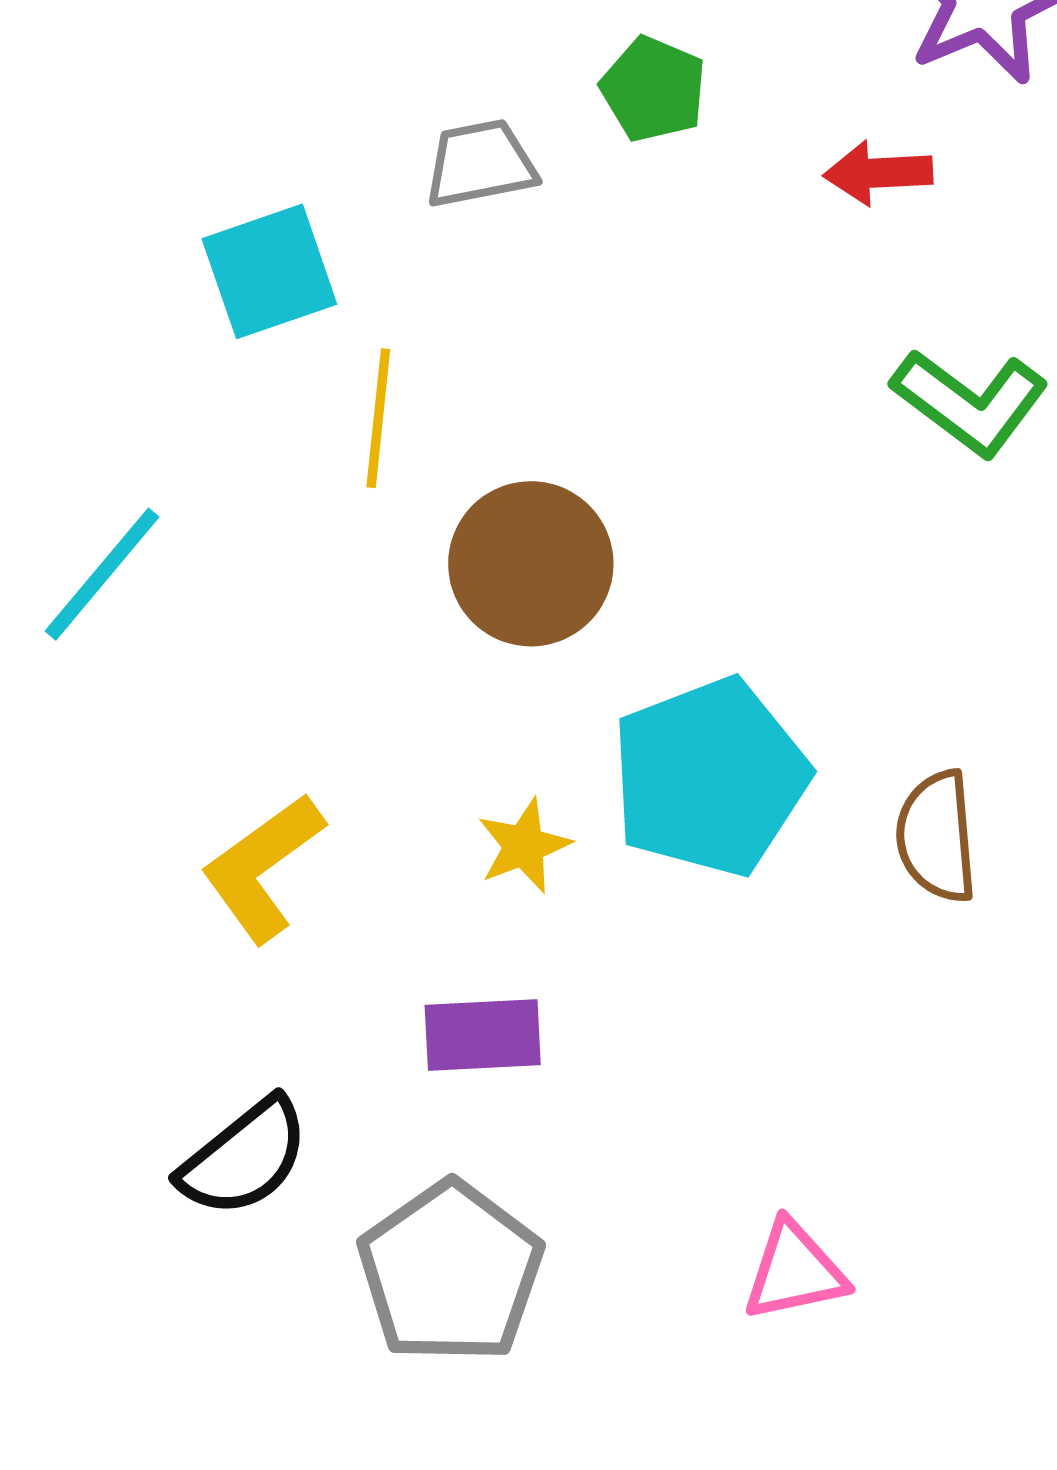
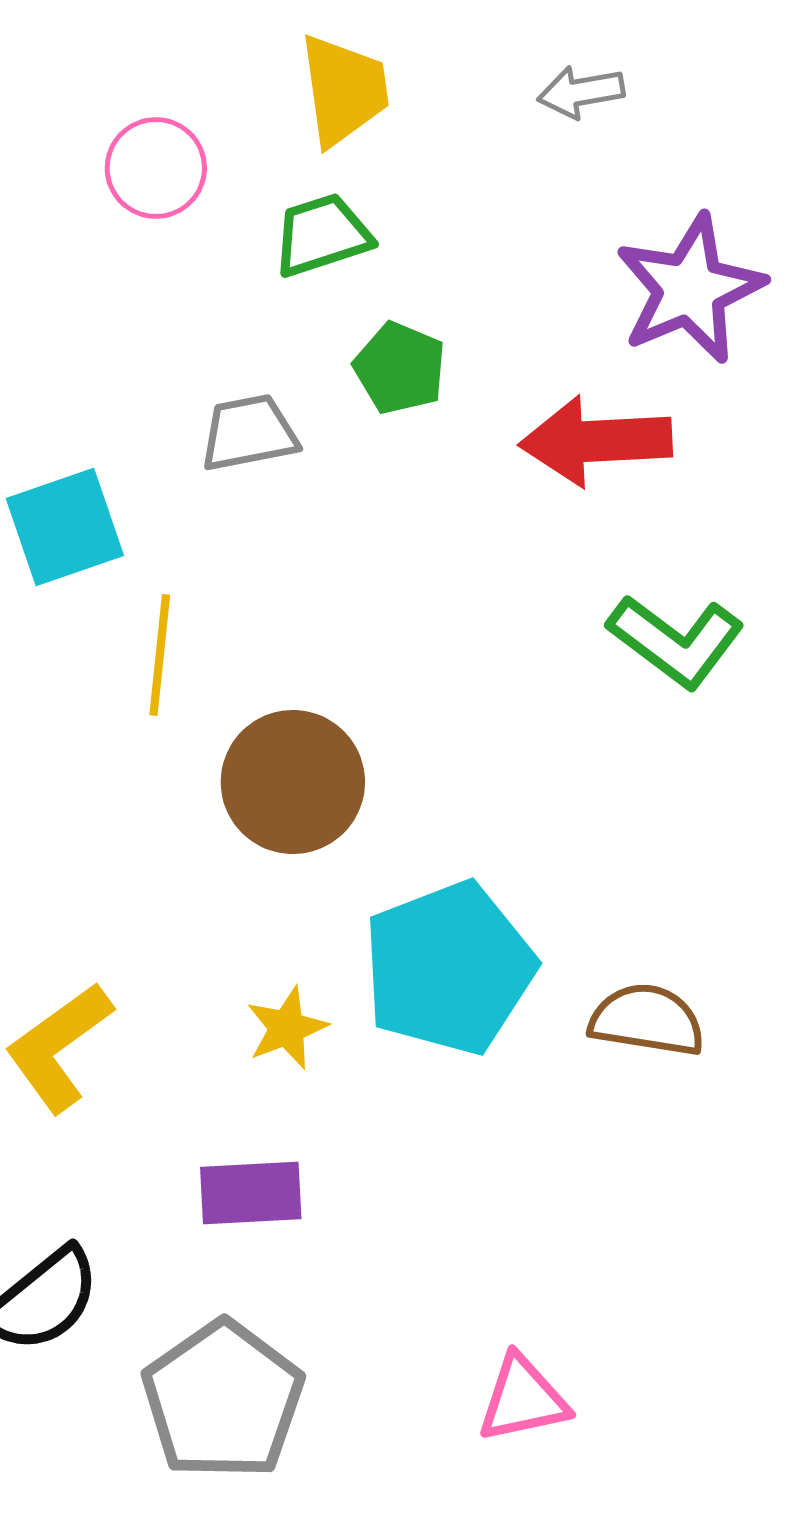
red arrow: (878, 173) -> (596, 441), size x1.6
brown semicircle: (937, 837) -> (647, 1020), turned 104

